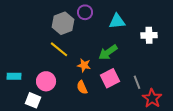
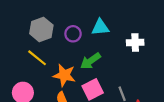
purple circle: (85, 12) -> (73, 34), moved
orange star: (84, 65) -> (64, 75), size x1.5

